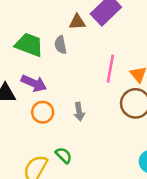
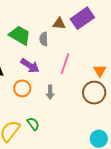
pink line: (110, 69) -> (65, 64), moved
purple arrow: (34, 83) -> (30, 66), moved

